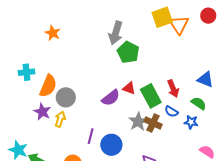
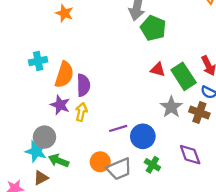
gray circle: (66, 97) -> (44, 137), moved
purple semicircle: (111, 98) -> (83, 85), moved, turned -48
brown cross: (153, 123) -> (199, 112), moved
purple line: (91, 136) -> (118, 128), turned 63

